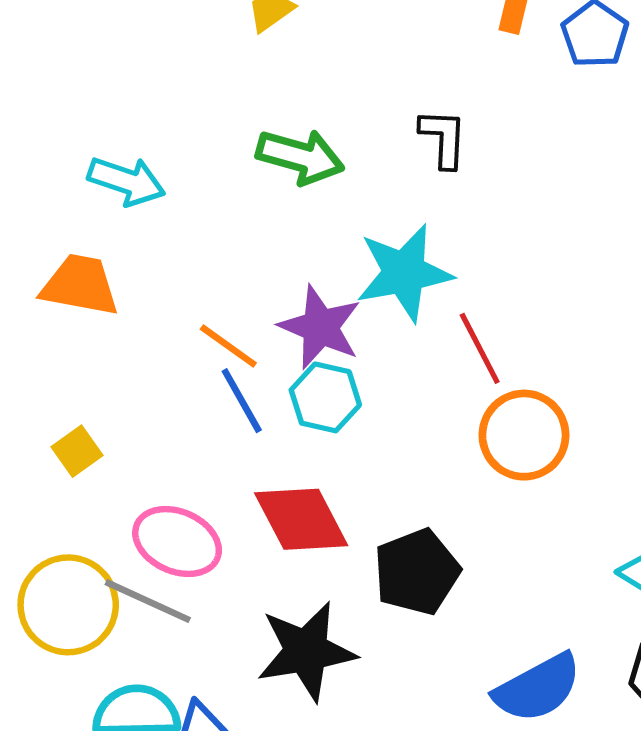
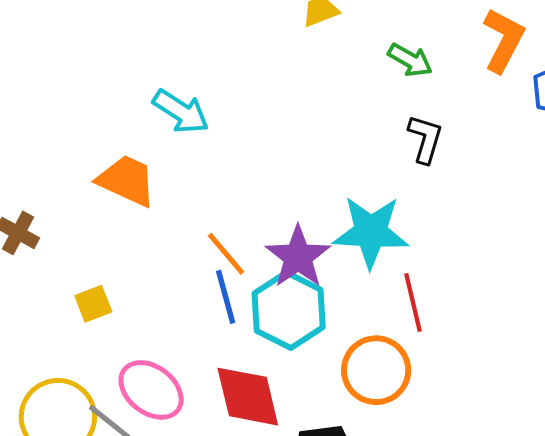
green arrow: (300, 157) -> (410, 60), moved, size x0.7
cyan hexagon: (325, 397) -> (289, 310), size x1.4
orange circle: (524, 435) -> (376, 370), moved

